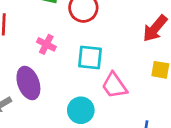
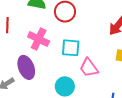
pink cross: (46, 44) -> (39, 39), size x1.5

